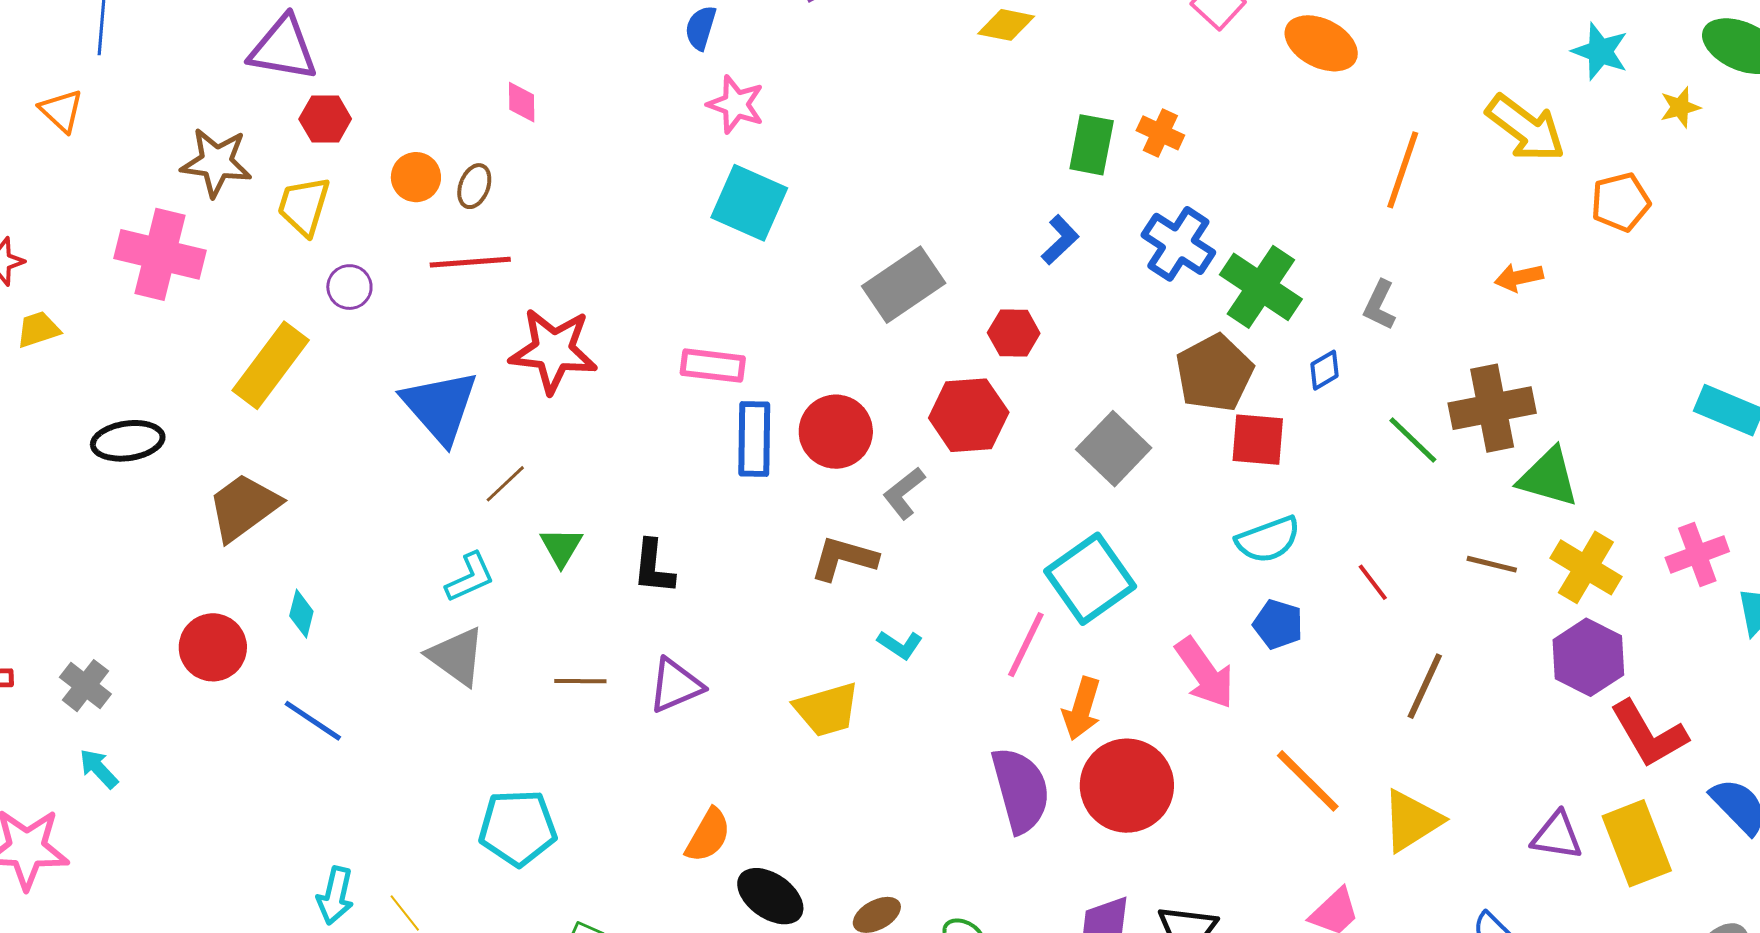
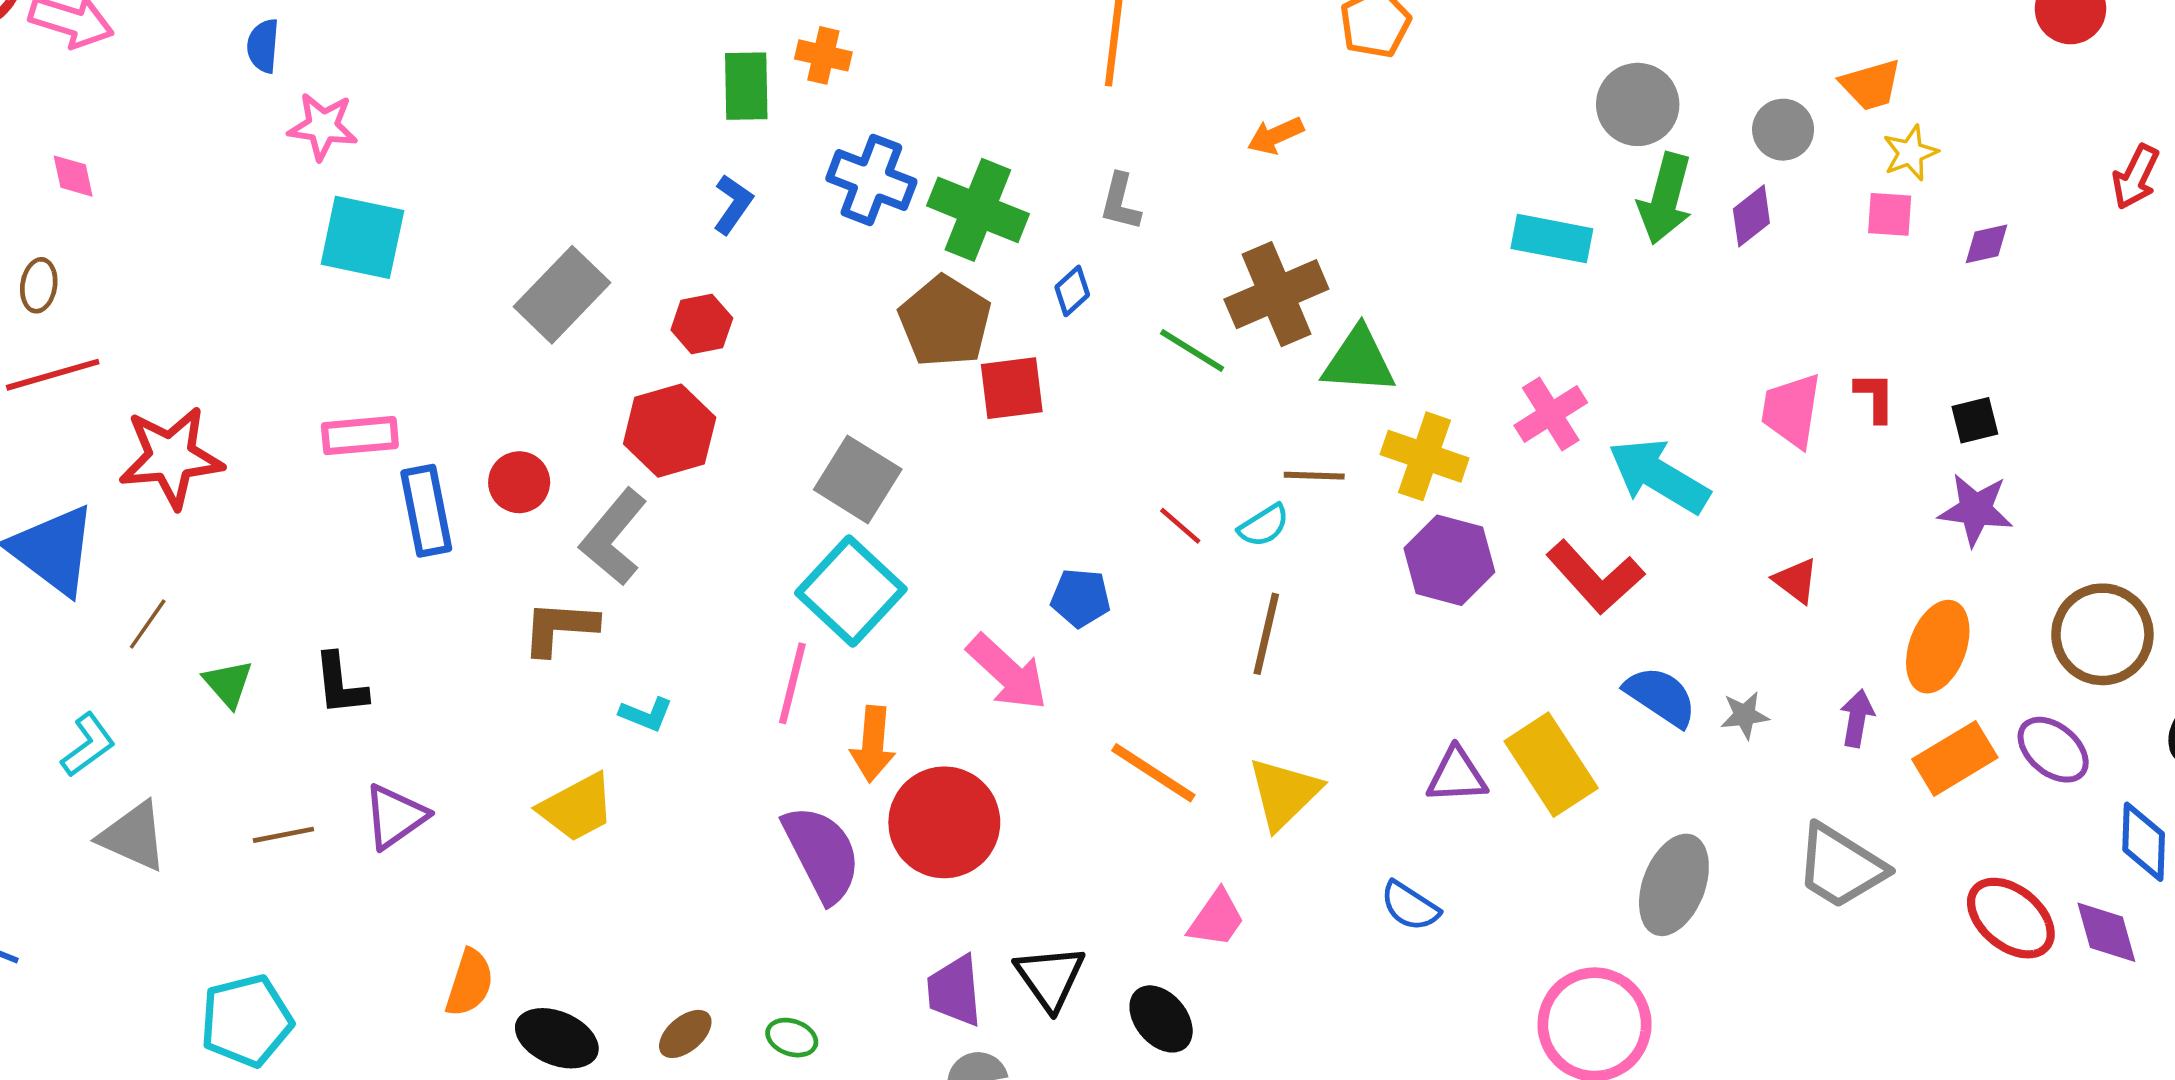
red circle: (836, 432) -> (519, 482), size x0.7
gray square: (1114, 449) -> (858, 479), moved
gray L-shape: (904, 493) -> (613, 537), size x1.5
cyan semicircle: (1268, 540) -> (1264, 525), moved, size x0.7
cyan L-shape: (470, 577) -> (88, 745), moved
red L-shape: (1649, 734) -> (1595, 577), moved

